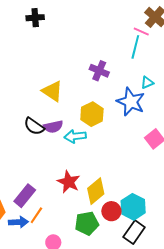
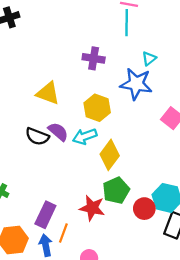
purple semicircle: (53, 127) -> (58, 132), turned -114
red star: (69, 182) -> (92, 208), moved
yellow diamond: (96, 191) -> (110, 155), moved
blue arrow: (18, 222) -> (46, 245), turned -84
green pentagon: (87, 223) -> (116, 190), moved

